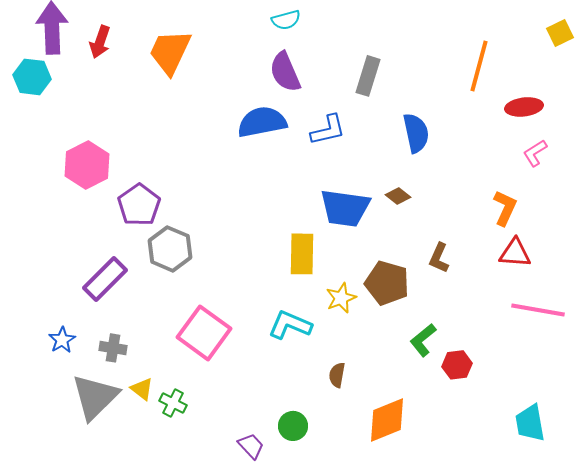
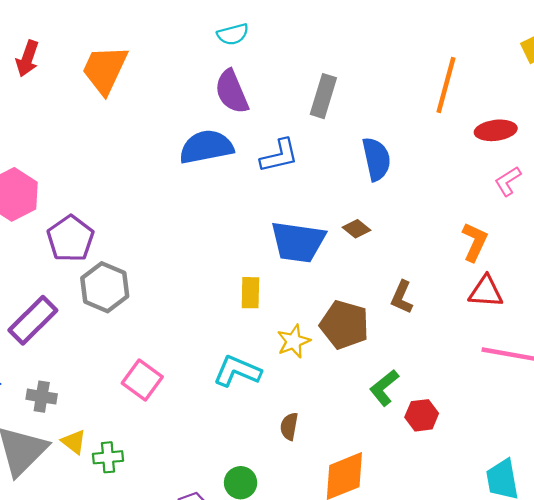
yellow rectangle: (302, 254) -> (250, 293), size x0.7
pink square: (204, 333) -> (142, 380), size x0.7
green cross: (173, 403) -> (108, 457), turned -32

